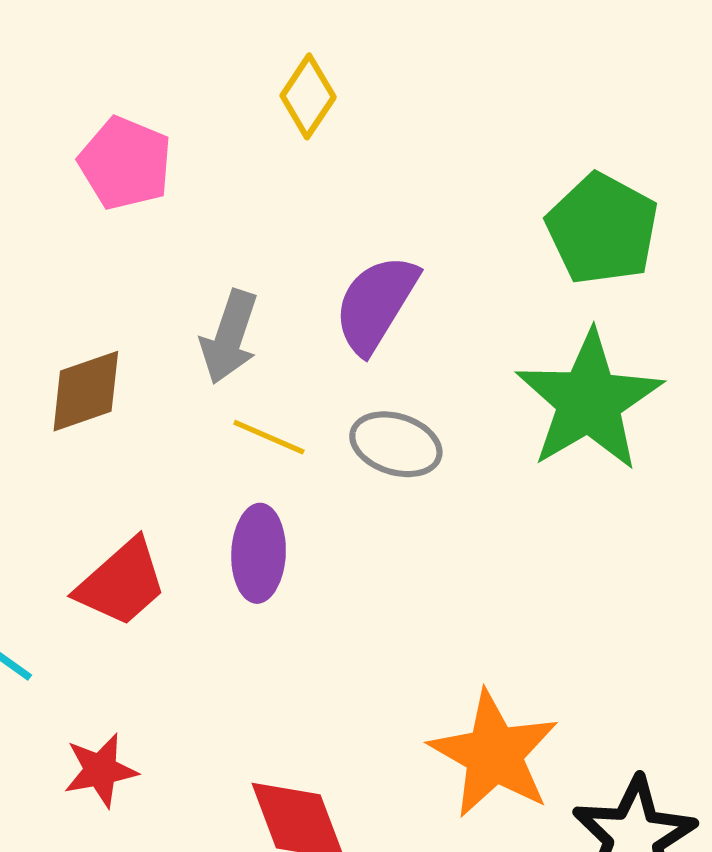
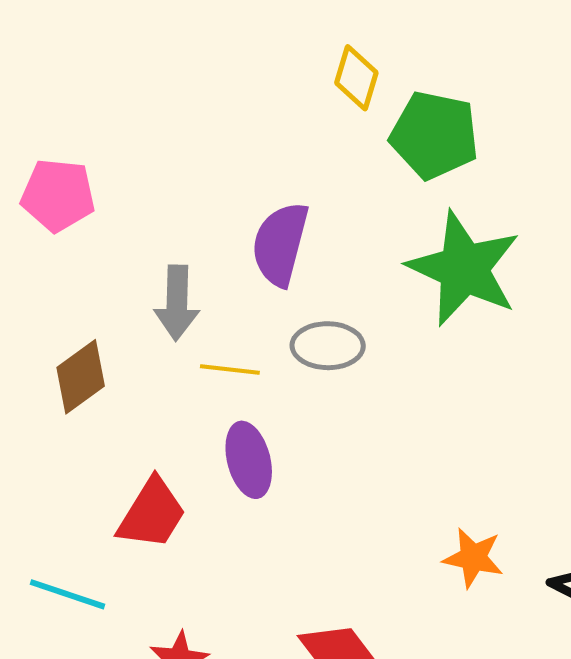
yellow diamond: (308, 96) -> (356, 78), moved
orange star: (494, 754) -> (473, 558), size x0.6

